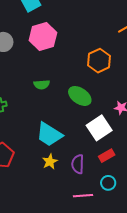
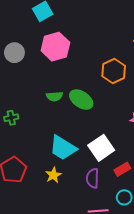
green ellipse: (80, 96) -> (81, 100), moved
white square: (99, 128) -> (101, 148), moved
yellow star: (50, 162) -> (53, 175), moved

